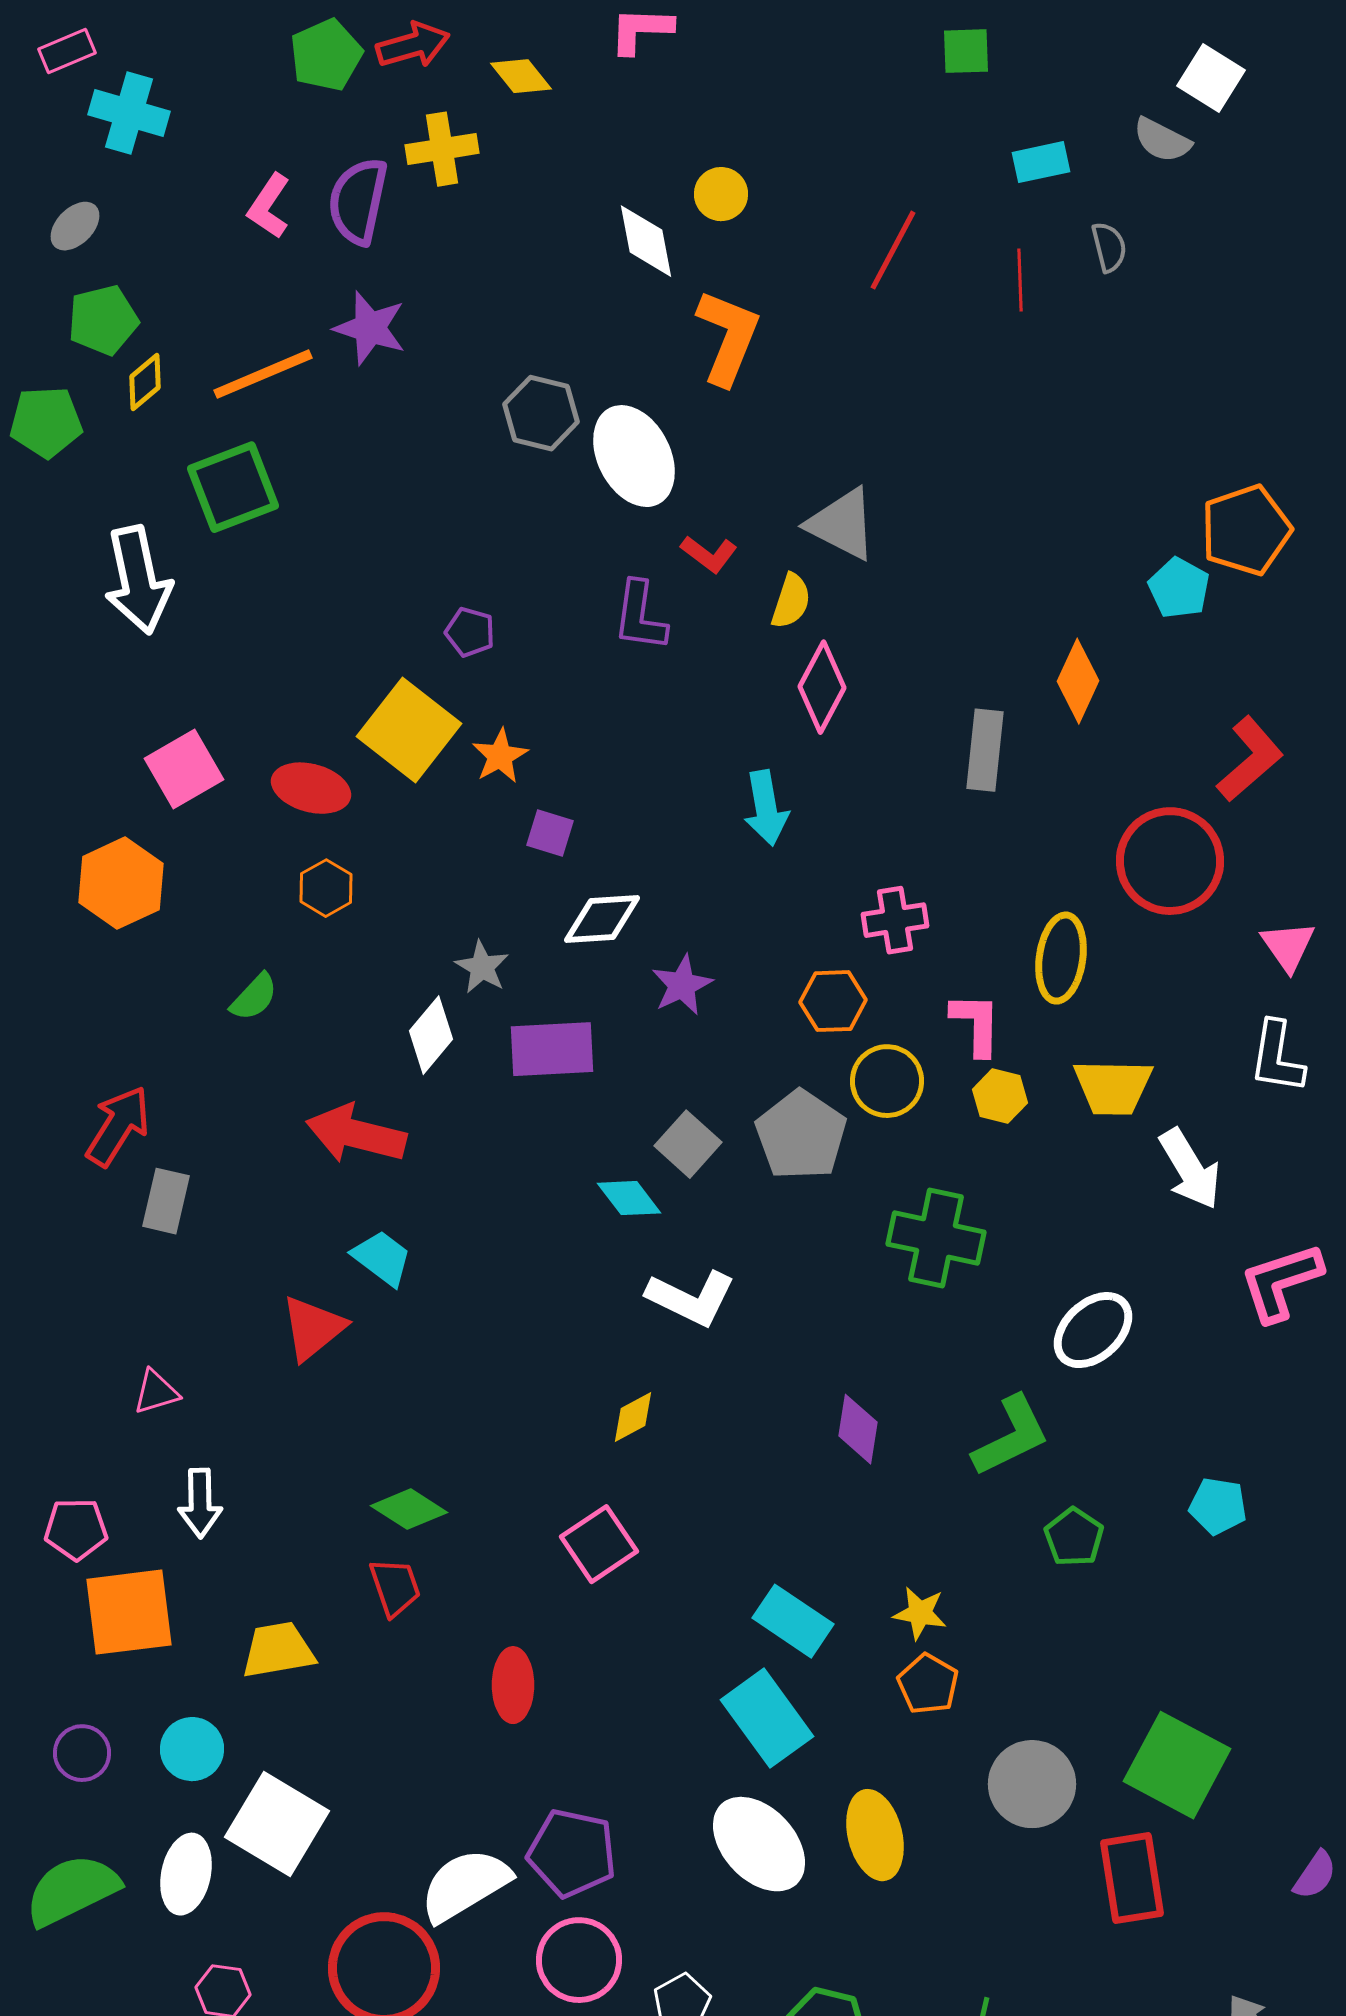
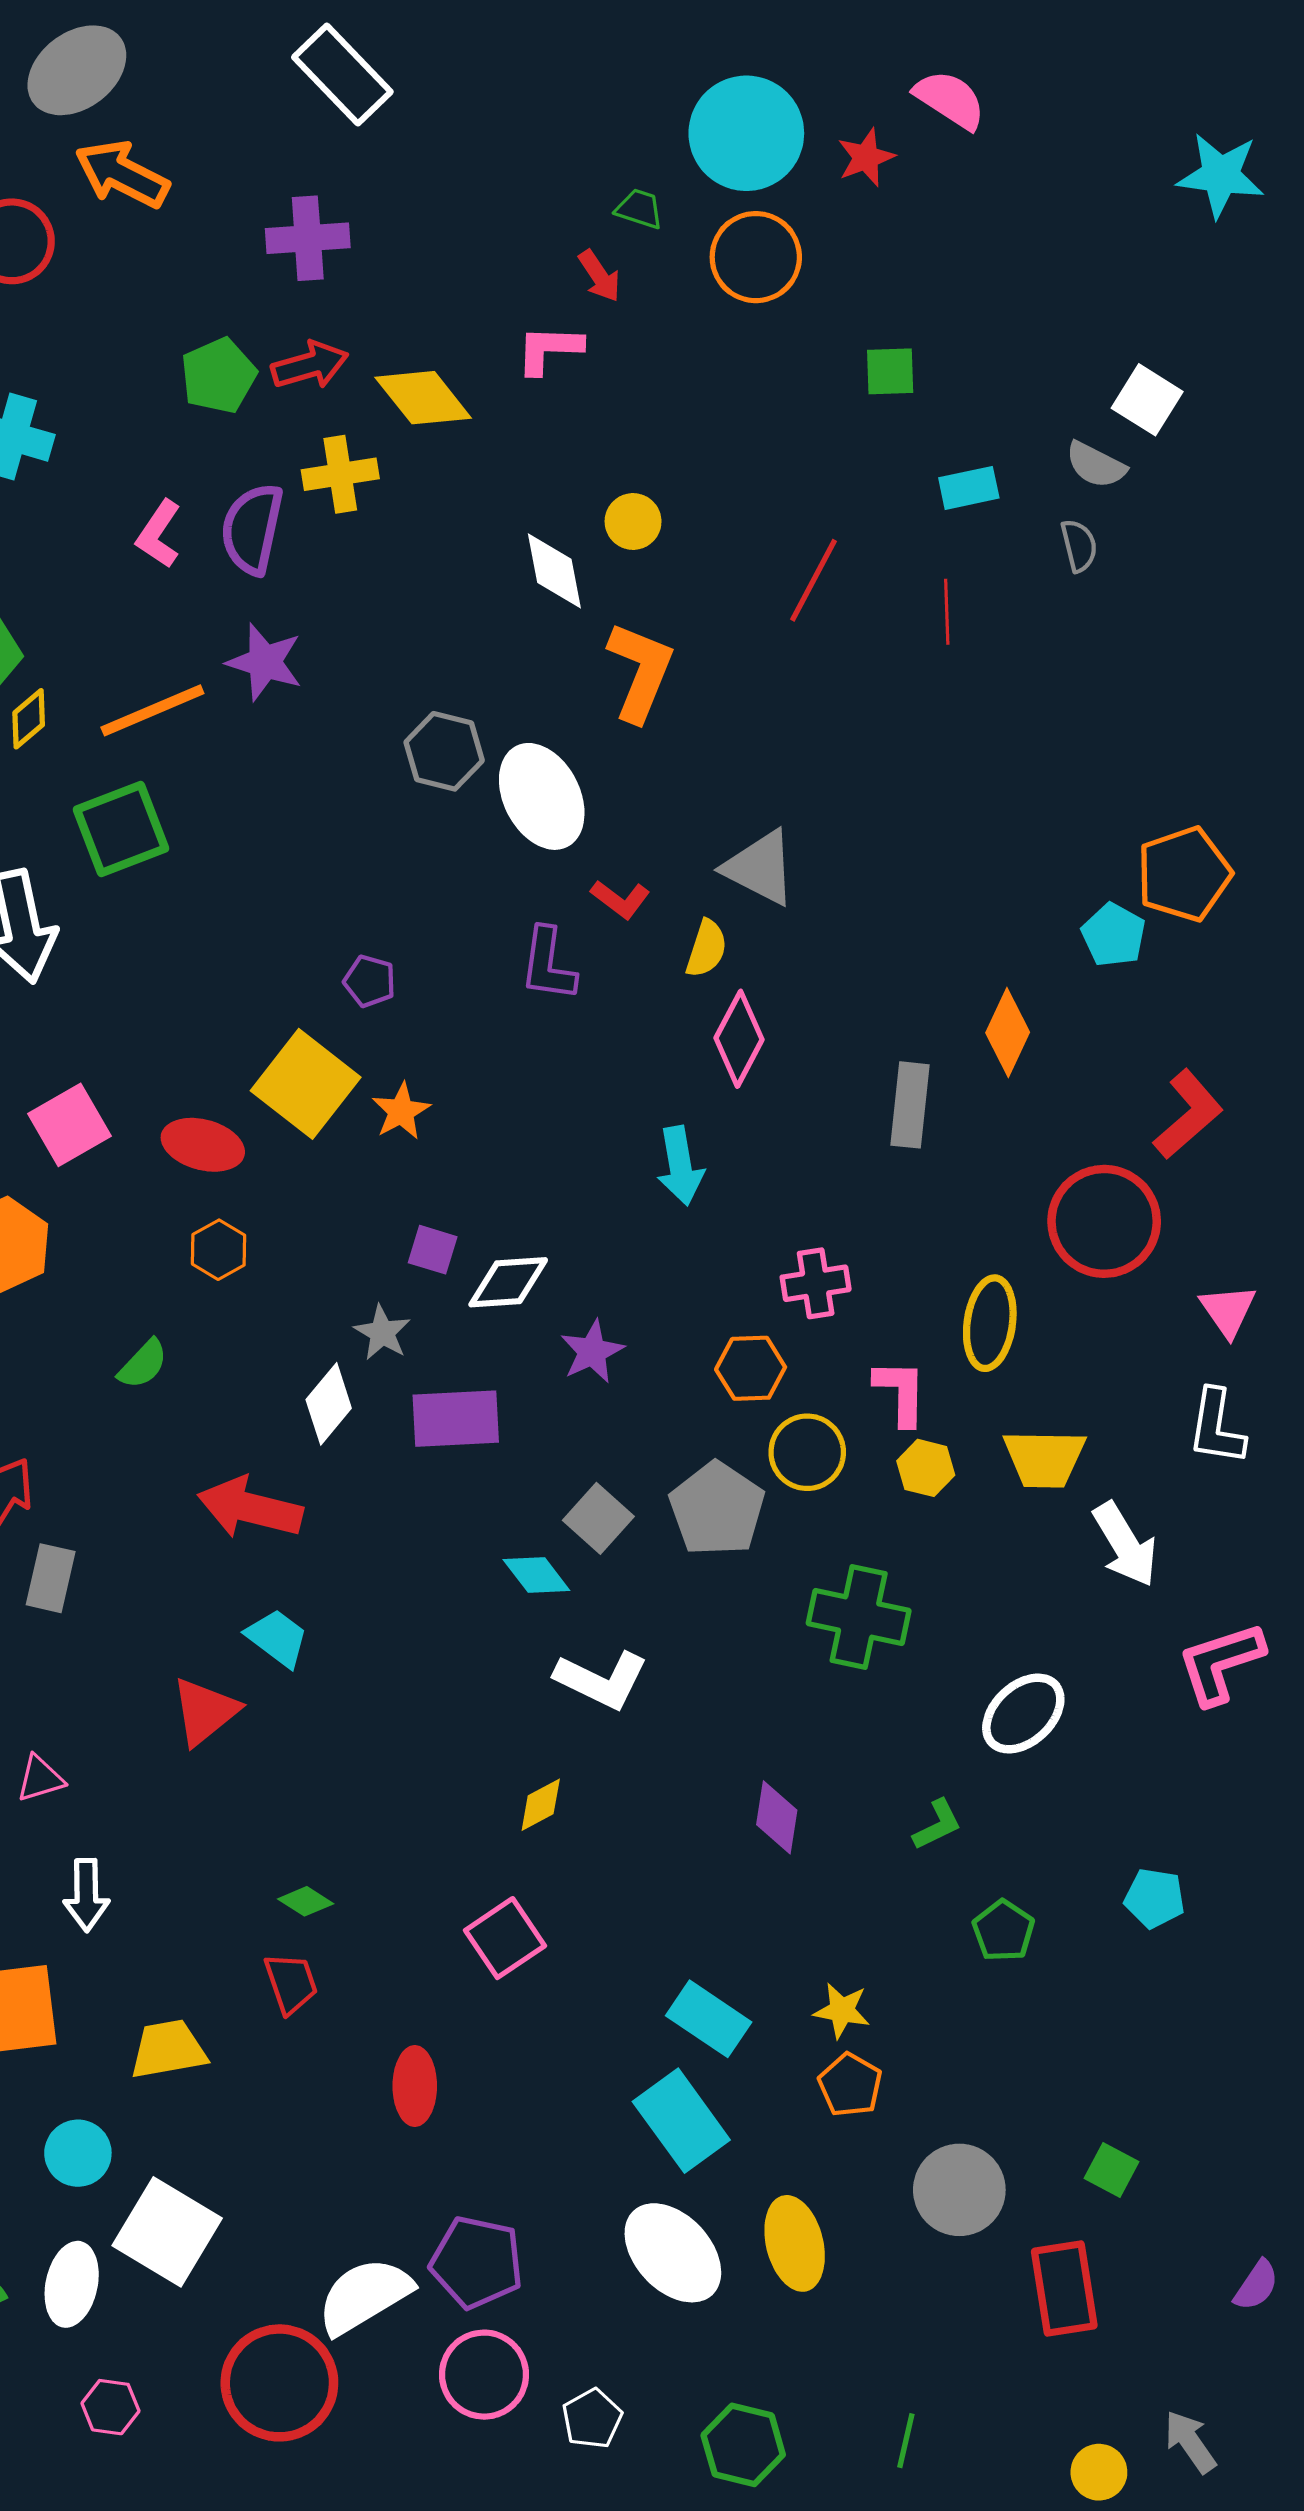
yellow diamond: (521, 76) -> (423, 398), size x1.5
gray semicircle: (1109, 247) -> (1079, 546), moved
purple square: (550, 833) -> (433, 1250), moved
green L-shape: (1011, 1436) -> (937, 1825), size x0.6
green diamond: (409, 1509) -> (306, 1901), size x0.7
green square: (1177, 1765) -> (1111, 2170), size x0.5

